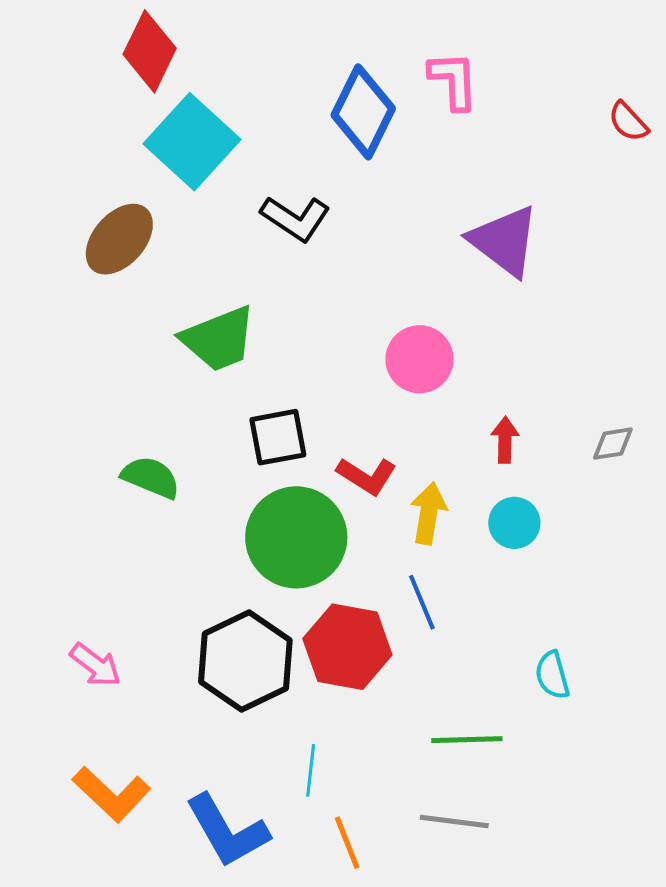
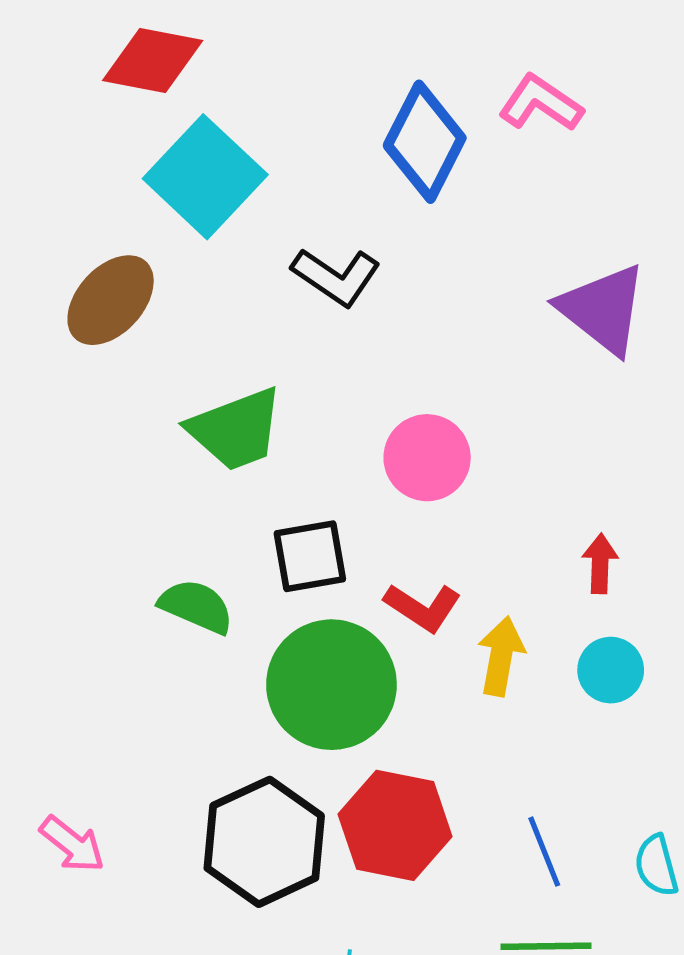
red diamond: (150, 51) -> (153, 60), turned 74
pink L-shape: (453, 80) -> (541, 103), turned -54
pink circle: (420, 359) -> (427, 458), moved
green semicircle: (151, 477) -> (196, 606), moved
blue line: (422, 602) -> (544, 852), moved

